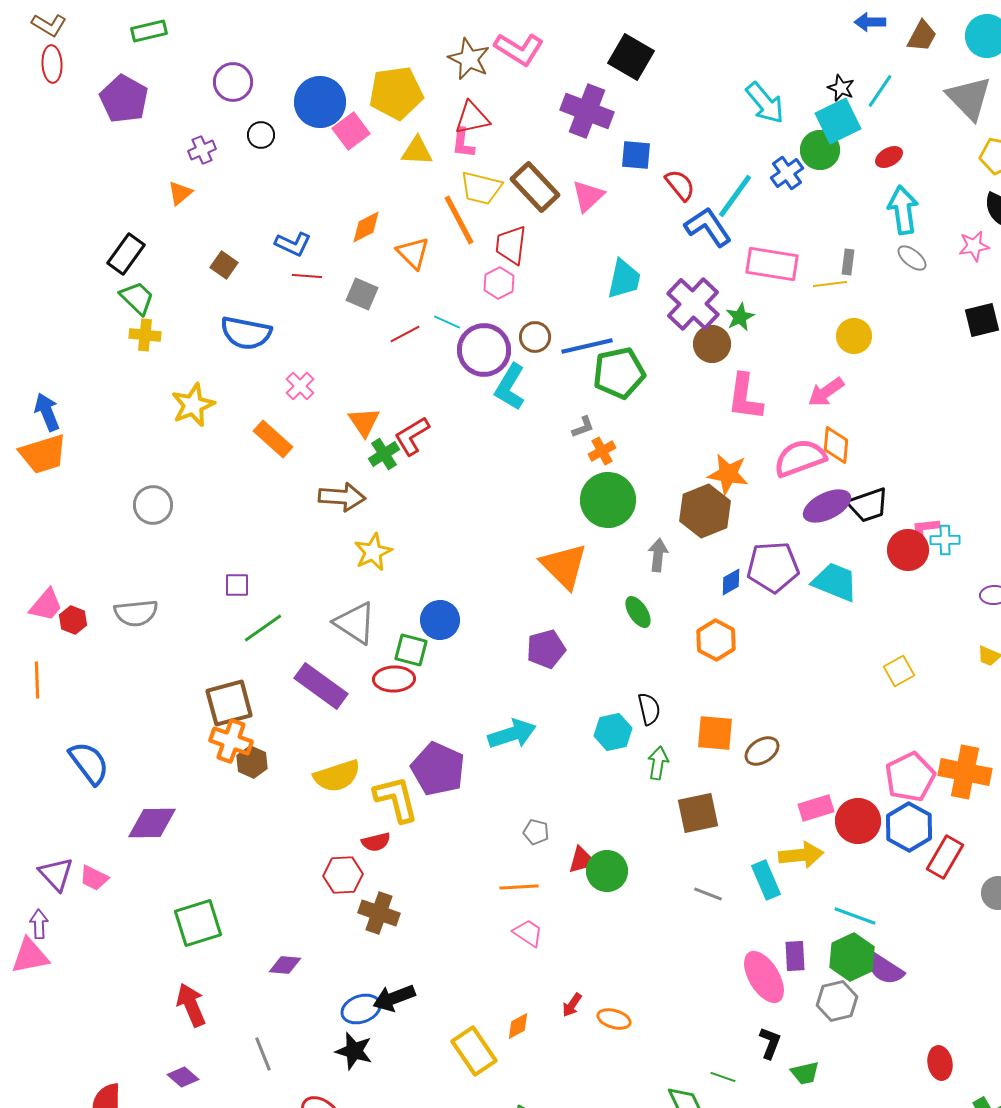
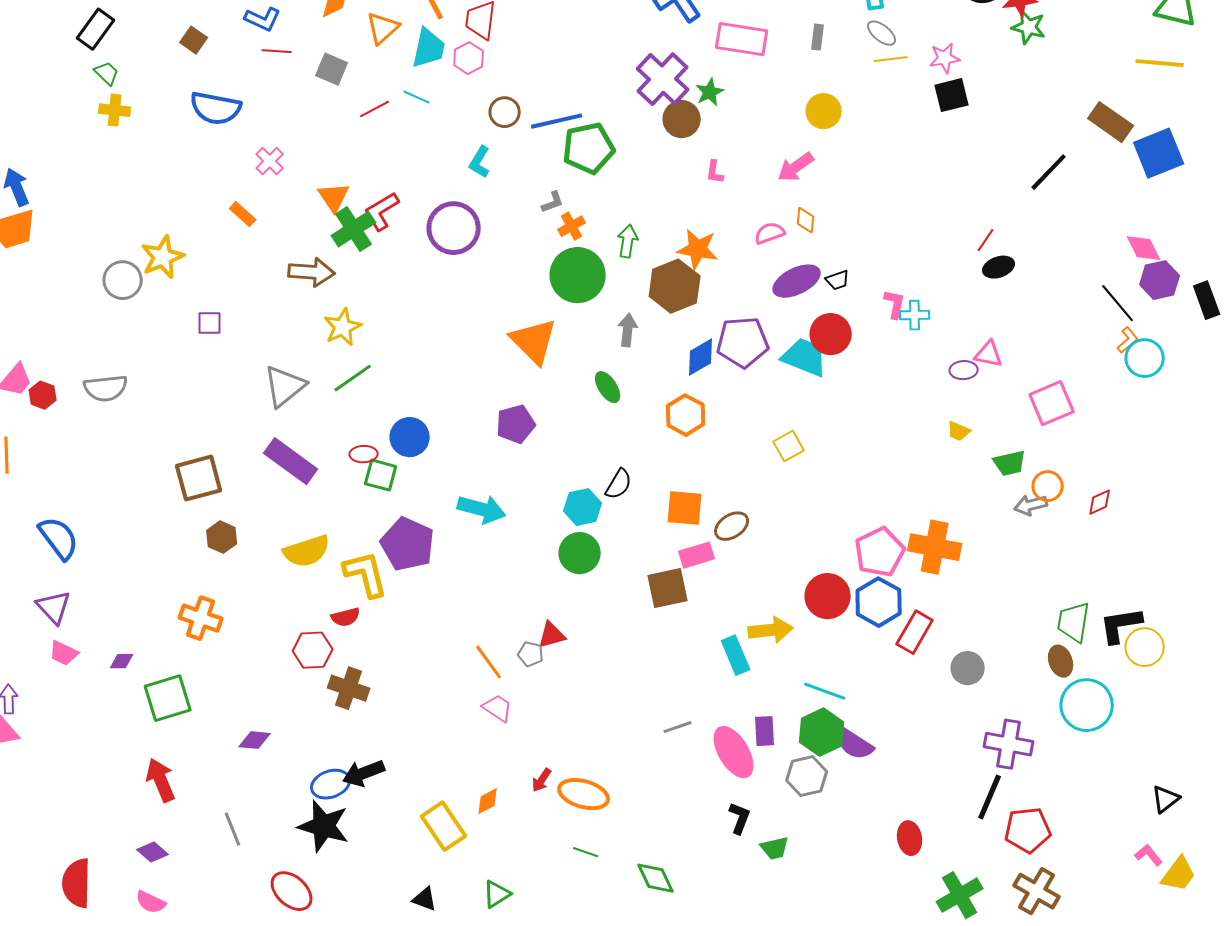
pink star: (974, 246) -> (945, 58), moved
orange triangle: (413, 253) -> (383, 28), turned 33
cyan trapezoid: (624, 279) -> (429, 48), moved
yellow line: (830, 284) -> (891, 59), moved
green trapezoid: (137, 298) -> (107, 73), size x0.7
purple circle: (484, 350) -> (454, 228), moved
cyan L-shape: (510, 387) -> (480, 162), size x0.7
pink L-shape: (745, 397) -> (715, 172), size x0.5
yellow star: (193, 405) -> (163, 257), moved
orange rectangle: (273, 439) -> (243, 214), size x0.7
orange diamond: (836, 445) -> (806, 220), size x0.7
green cross: (384, 454) -> (354, 229), size x1.4
pink semicircle: (800, 458) -> (770, 233), size x0.6
black trapezoid: (868, 505) -> (838, 280), size x0.6
pink L-shape: (925, 529) -> (895, 304), turned 108
red circle: (908, 550) -> (831, 334), moved
blue diamond: (731, 582) -> (701, 357), size x1.4
purple square: (237, 585) -> (210, 323), moved
blue circle: (440, 620) -> (410, 437), moved
gray triangle: (355, 623) -> (285, 386), moved, turned 48
green line: (263, 628) -> (353, 378), moved
green square: (411, 650) -> (381, 475), moved
yellow square: (899, 671) -> (789, 446), moved
red ellipse: (394, 679) -> (364, 454), size x0.7
black semicircle: (649, 709) -> (619, 484), turned 44
cyan arrow: (512, 734) -> (482, 509), turned 33
orange cross: (231, 741) -> (201, 618), moved
green arrow: (658, 763) -> (628, 241), moved
pink rectangle: (816, 808) -> (697, 555), moved
purple diamond: (152, 823) -> (122, 661), moved, size x0.5
gray pentagon: (536, 832) -> (531, 654), moved
green circle: (607, 871) -> (580, 553), moved
purple triangle: (56, 874) -> (54, 607), moved
orange line: (519, 887) -> (489, 662), turned 57
gray line: (708, 894) -> (678, 727), moved, turned -40
orange ellipse: (614, 1019) -> (584, 794), size x1.5
black star: (354, 1051) -> (324, 826), size x1.4
green line: (723, 1077) -> (586, 852), moved

